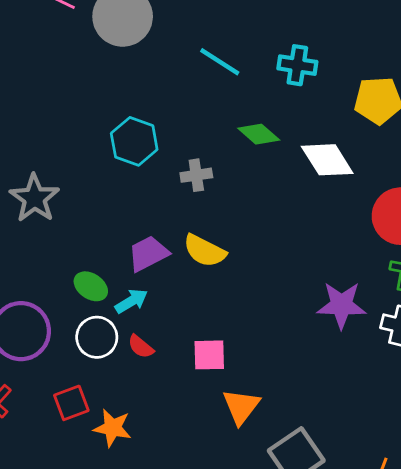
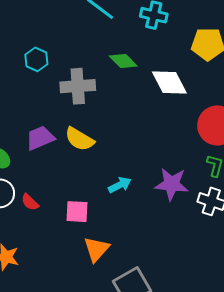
cyan hexagon: (134, 141) -> (36, 59), size x0.7
gray cross: (196, 175) -> (78, 86), size x1.6
cyan arrow: (131, 301) -> (120, 185), moved

